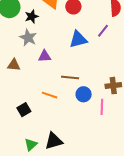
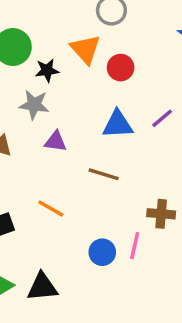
gray star: (28, 38) -> (34, 105), turned -30
brown line: (70, 78) -> (104, 174), moved
blue circle: (84, 94) -> (102, 252), moved

